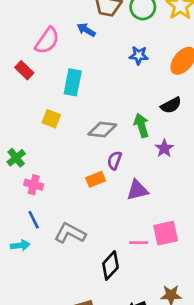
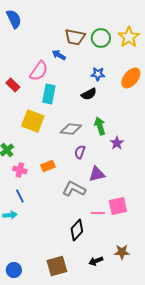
pink semicircle: (47, 41) -> (39, 71), moved
black semicircle: (171, 105) -> (89, 94), moved
yellow square: (51, 119) -> (33, 121), size x1.6
orange rectangle: (96, 179) -> (48, 166), moved
gray L-shape: (70, 233) -> (74, 189), moved

